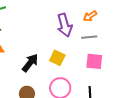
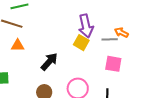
orange arrow: (90, 16) -> (121, 32), moved, turned 56
yellow square: (57, 58) -> (81, 43), moved

